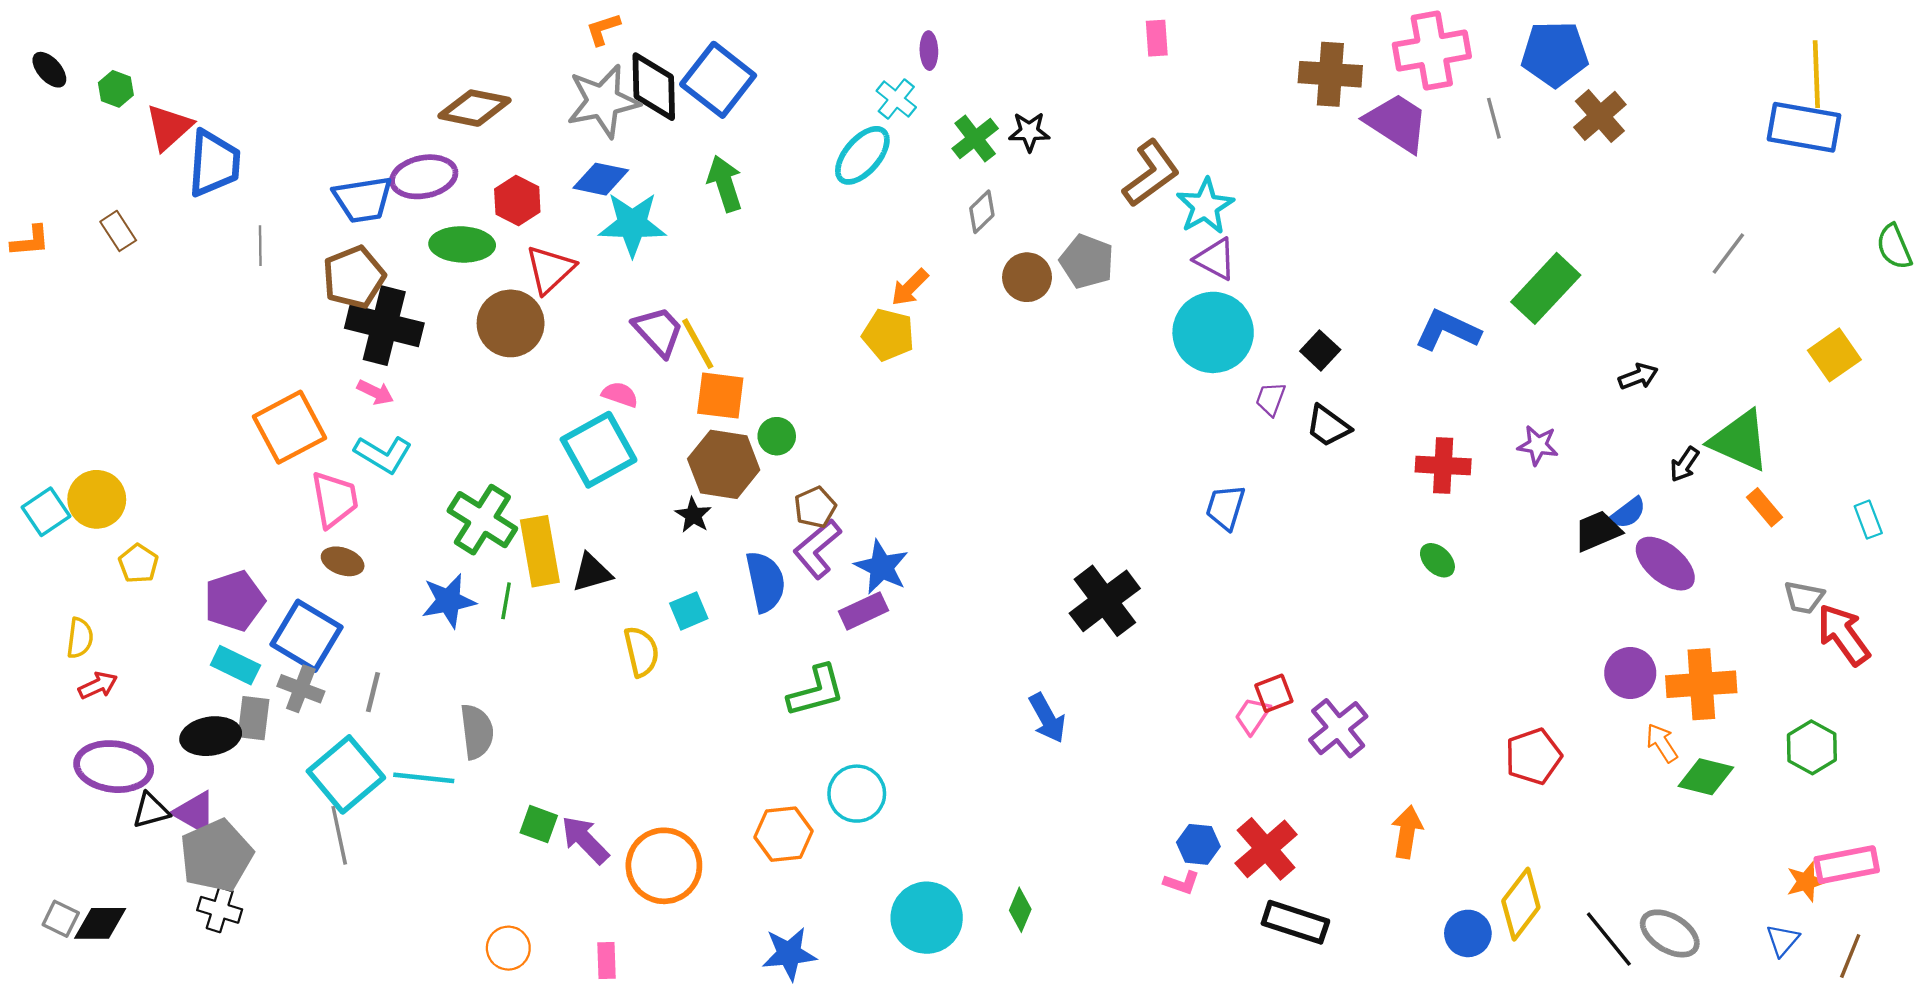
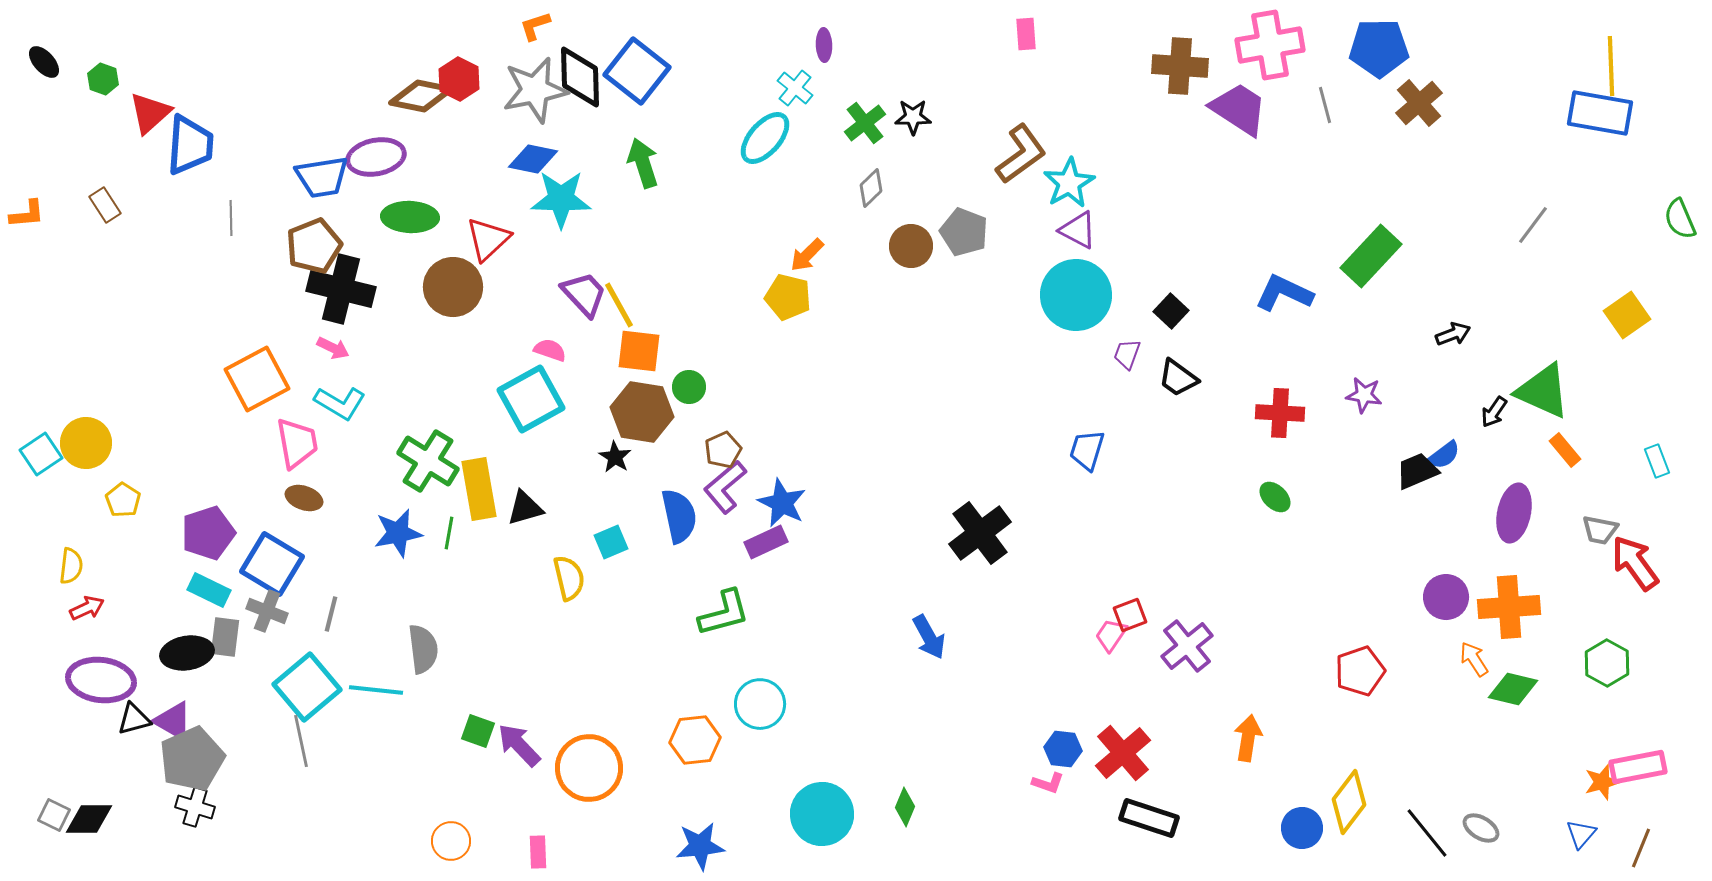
red hexagon: (517, 201) -> (459, 79), moved
purple ellipse: (1665, 564) -> (1514, 513), moved, turned 62
gray ellipse: (1670, 933) -> (1481, 828), size x0.7

